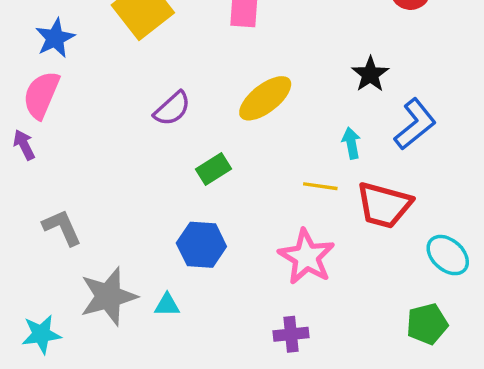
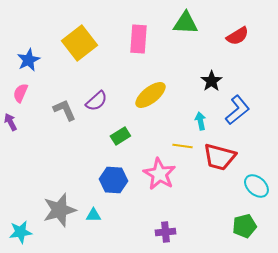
pink semicircle: (41, 95) -> (20, 93), size x0.7
gray L-shape: (62, 228) -> (64, 110), moved
pink star: (307, 257) -> (159, 174), moved

